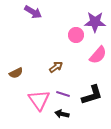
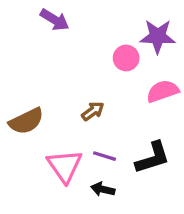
pink semicircle: (98, 55) -> (163, 91), turned -150
brown semicircle: (16, 73) -> (26, 121), size x1.5

